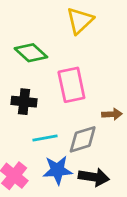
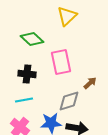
brown arrow: (112, 114) -> (90, 83), turned -40
cyan line: (45, 138) -> (24, 100), moved

